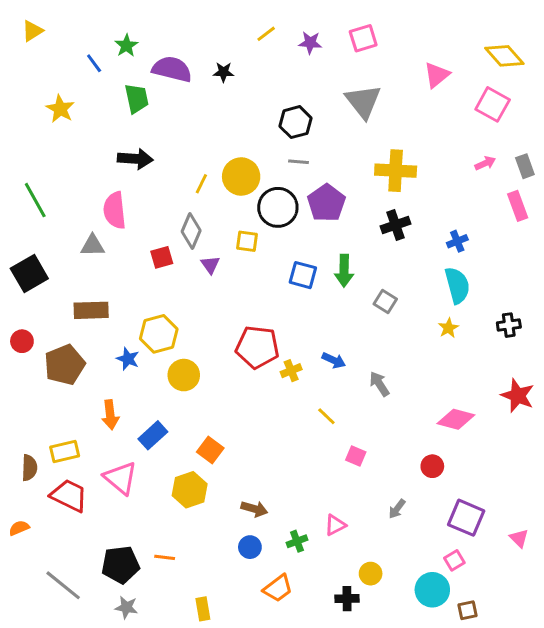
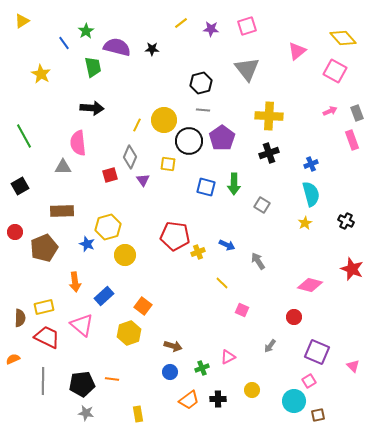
black square: (29, 274) -> (20, 186), size x0.7
black cross: (509, 325) -> (346, 221), turned 35
gray line: (63, 585) -> (43, 381), moved, turned 52
black cross: (347, 599) -> (218, 399), moved

